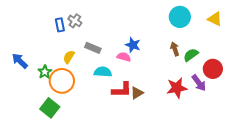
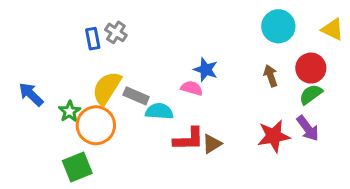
gray rectangle: (93, 48) -> (136, 96), moved
green semicircle: (191, 55) -> (311, 94), moved
yellow semicircle: (69, 57) -> (107, 88), size x1.6
red circle: (213, 69) -> (311, 68), moved
green square: (50, 108) -> (77, 167), turned 30

